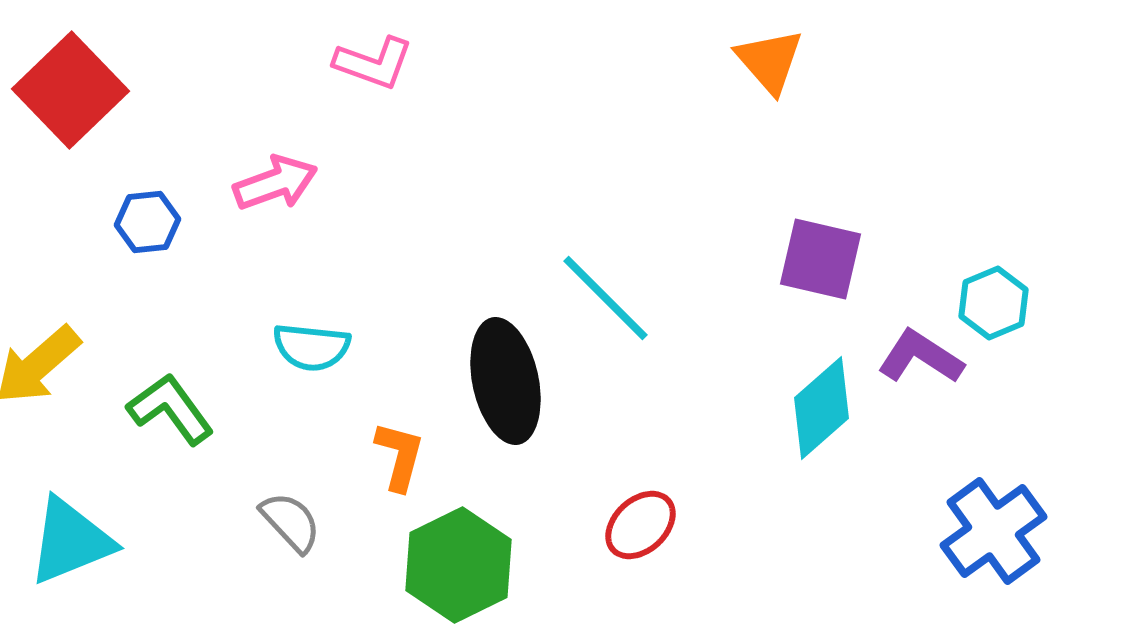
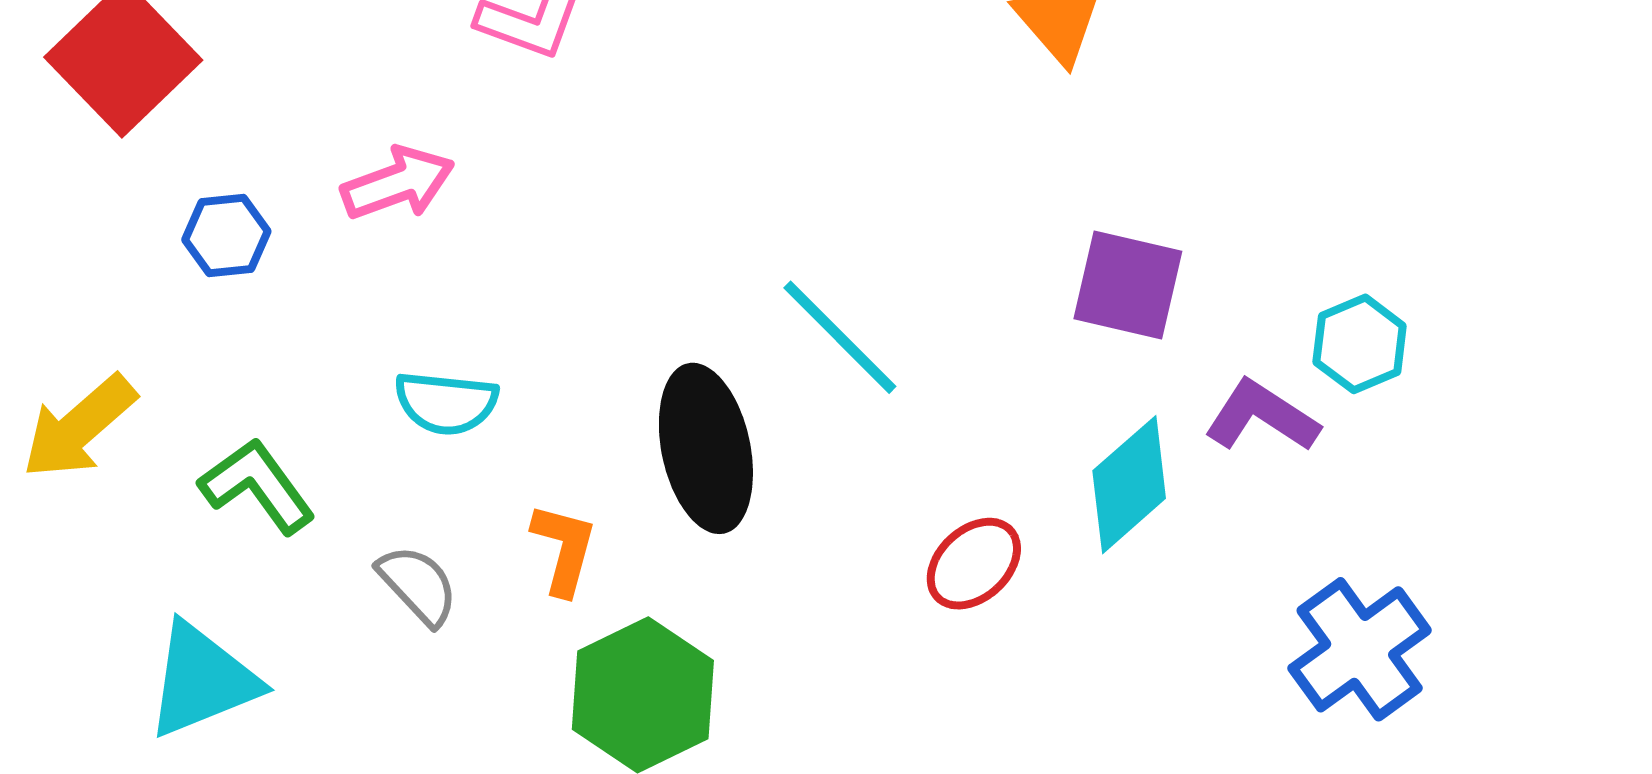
gray semicircle: (290, 522) -> (418, 585), moved
red ellipse: (640, 525) -> (974, 564), moved
cyan triangle: (70, 541) -> (202, 680), moved

